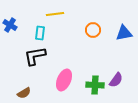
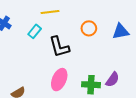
cyan rectangle: (40, 33) -> (35, 31), turned 32
black L-shape: (35, 56) -> (59, 47), moved, turned -95

